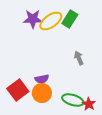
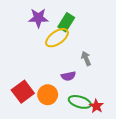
green rectangle: (70, 19) -> (66, 22), moved
yellow ellipse: (51, 21) -> (57, 38), moved
purple semicircle: (42, 79) -> (68, 76), moved

